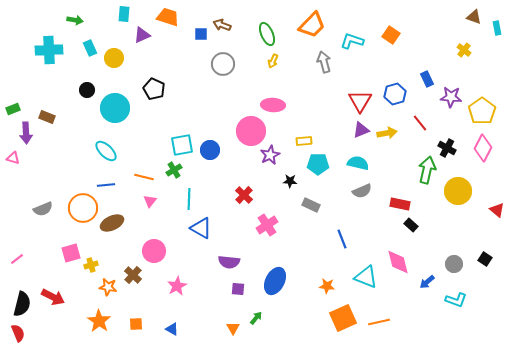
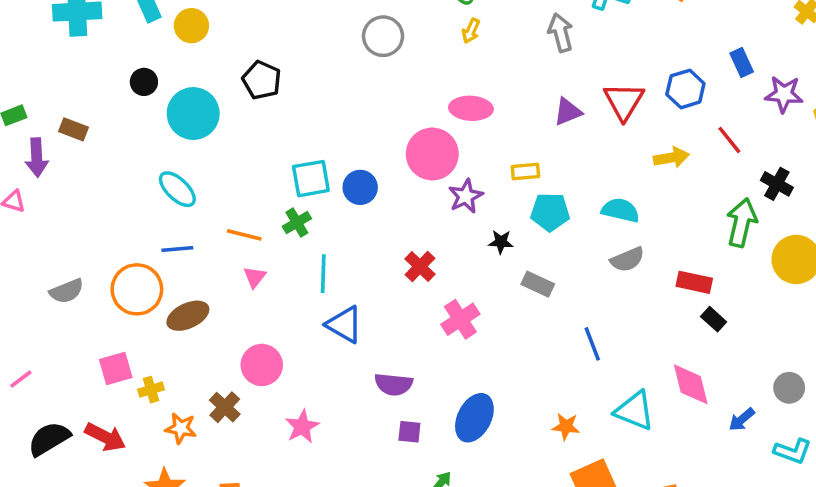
purple triangle: (361, 130) -> (568, 112), moved
red arrow: (53, 297) -> (105, 437), moved
black semicircle: (22, 304) -> (49, 439), moved, turned -135

